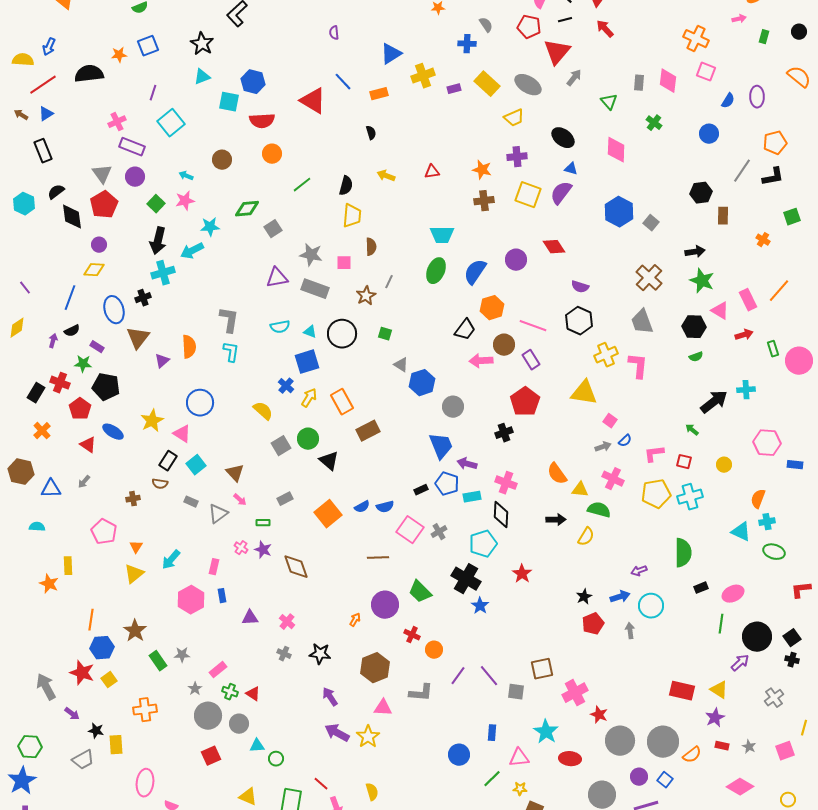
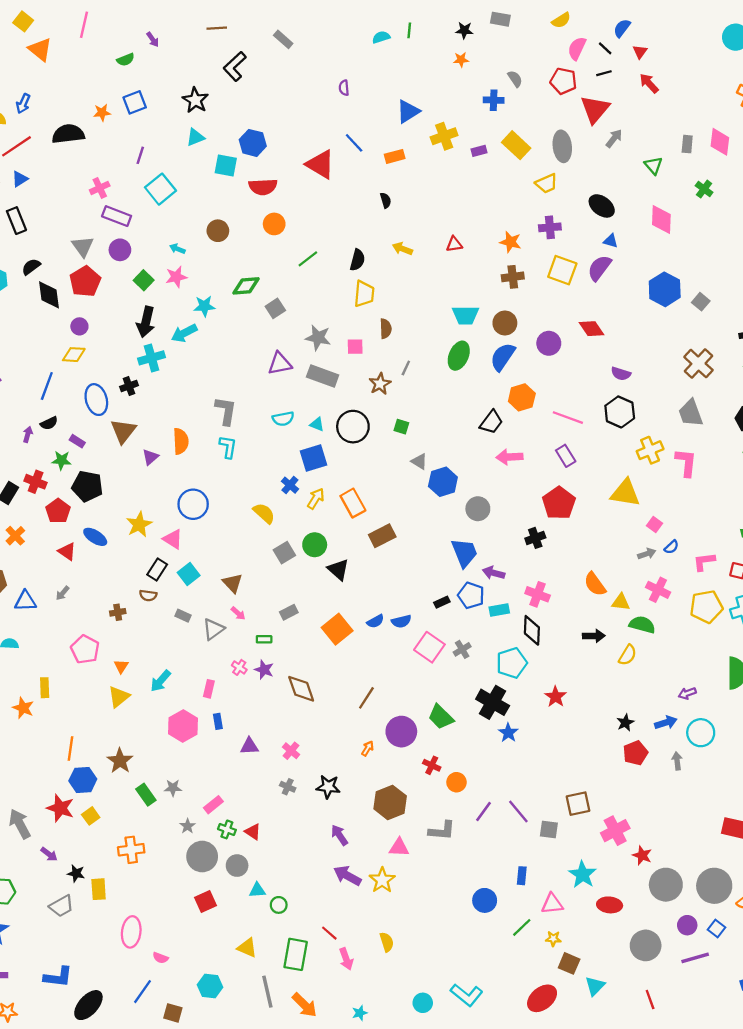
gray ellipse: (528, 85) -> (562, 146), turned 52
brown circle: (504, 345) -> (505, 323), moved
brown line: (378, 558) -> (366, 698), moved, turned -55

